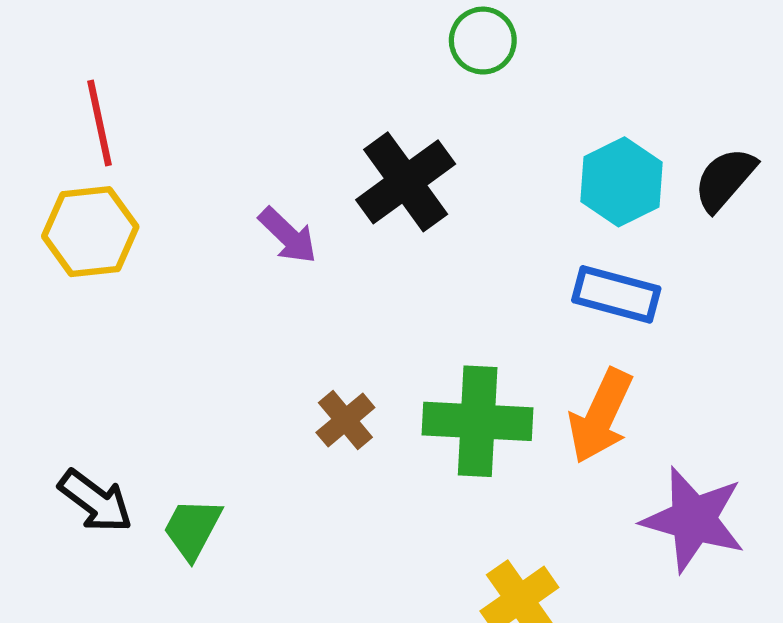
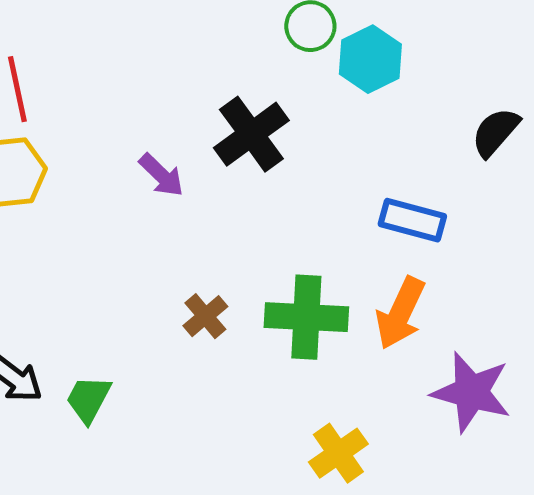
cyan hexagon: (621, 182) -> (370, 59), moved

